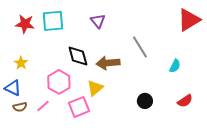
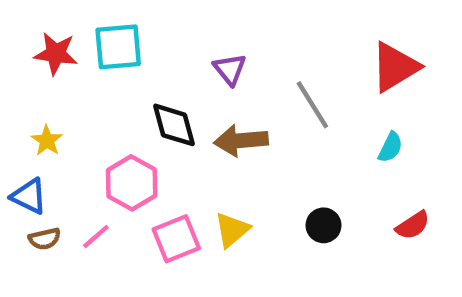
red triangle: (189, 20) -> (395, 67), moved
purple triangle: (98, 21) -> (230, 69), moved
yellow triangle: (95, 88) -> (232, 230), moved

